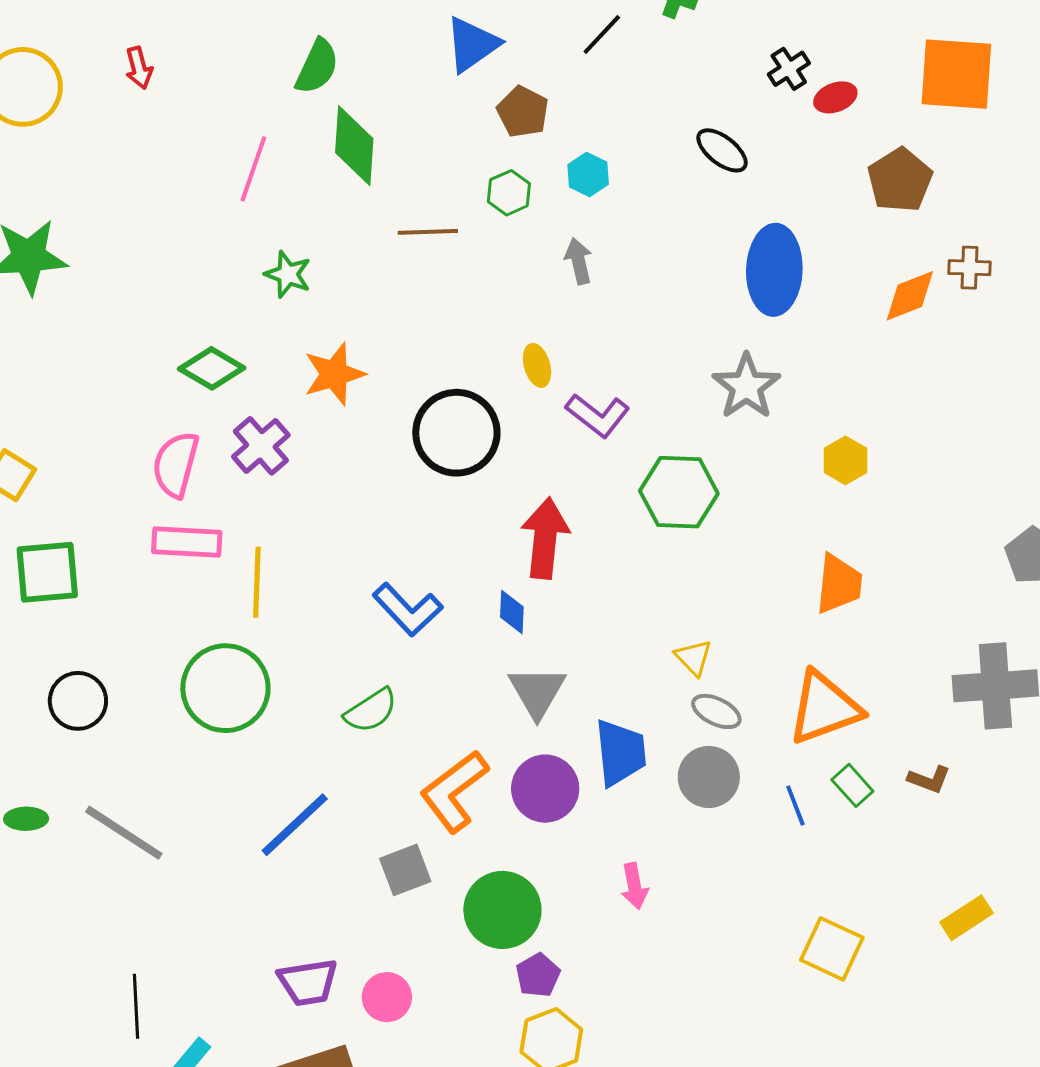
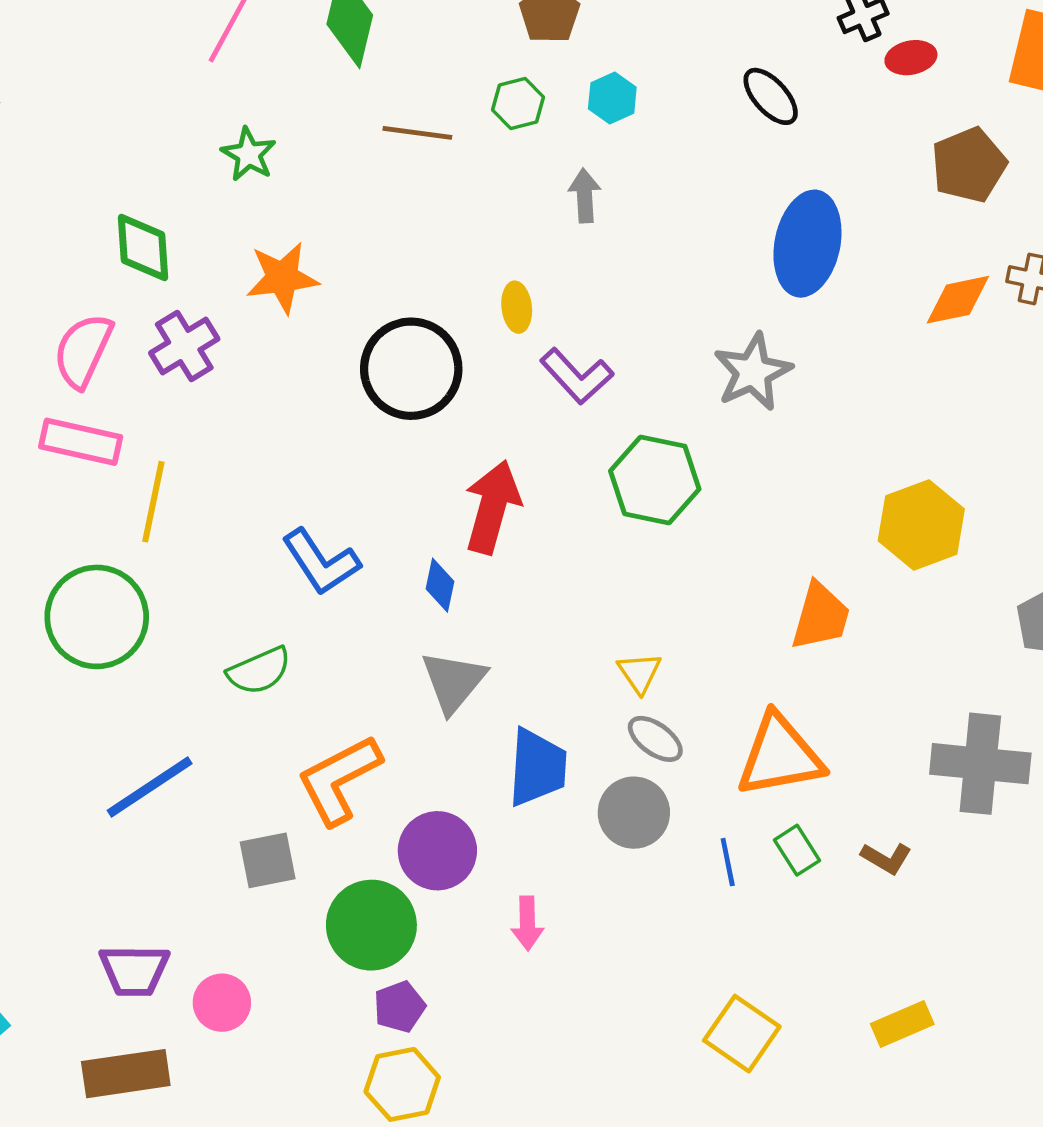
green diamond: (212, 368) -> (143, 247), turned 46
yellow hexagon: (845, 460) -> (921, 525), moved, size x1.6
purple circle: (545, 789) -> (437, 851), moved

